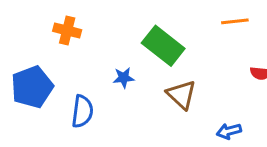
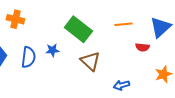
orange line: (235, 21) -> (123, 24), moved
blue semicircle: (82, 111) -> (28, 57), moved

